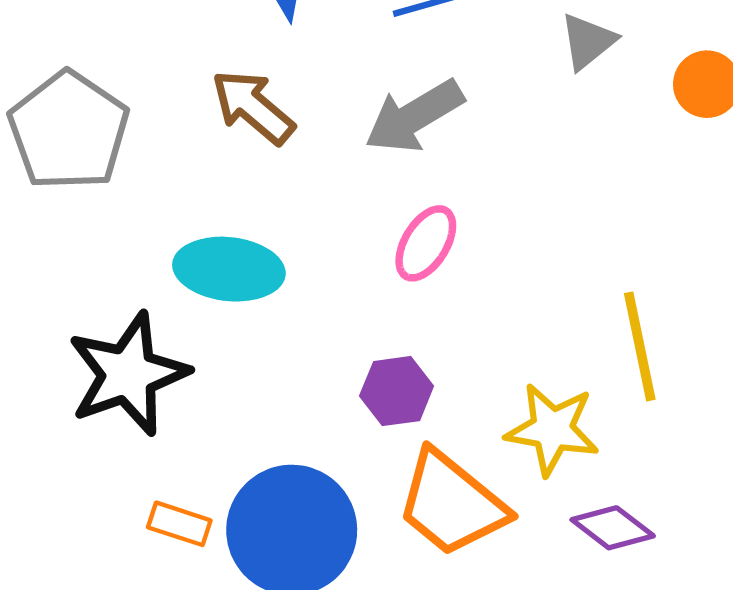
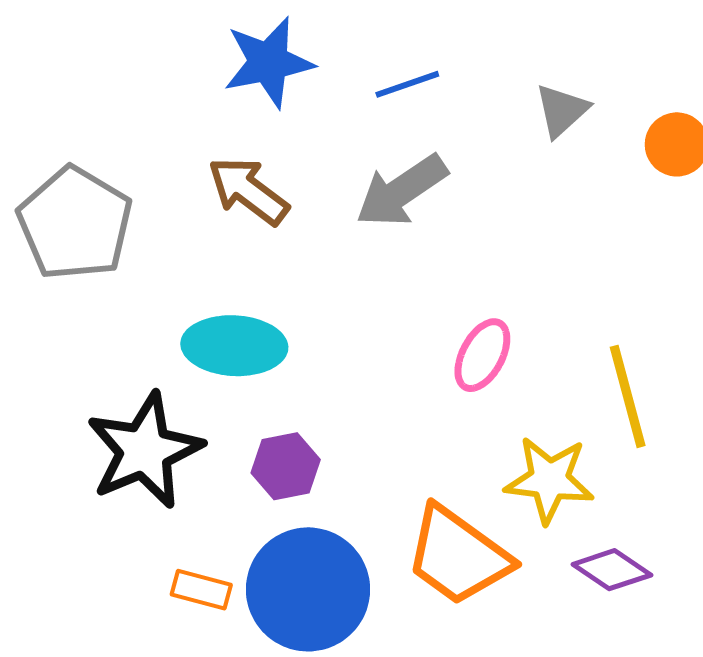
pink ellipse: (426, 243) -> (482, 355), moved
purple hexagon: (397, 391) -> (286, 466), moved

